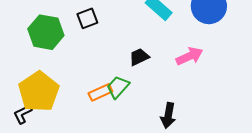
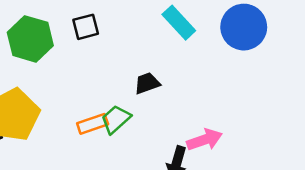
pink arrow: (189, 56) -> (205, 140), moved

